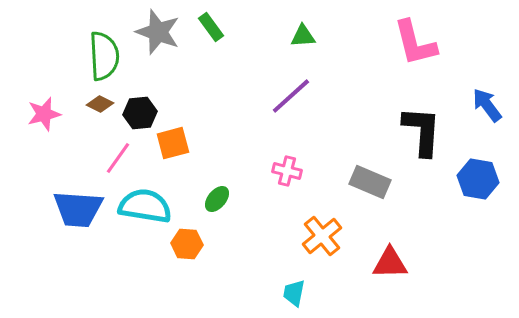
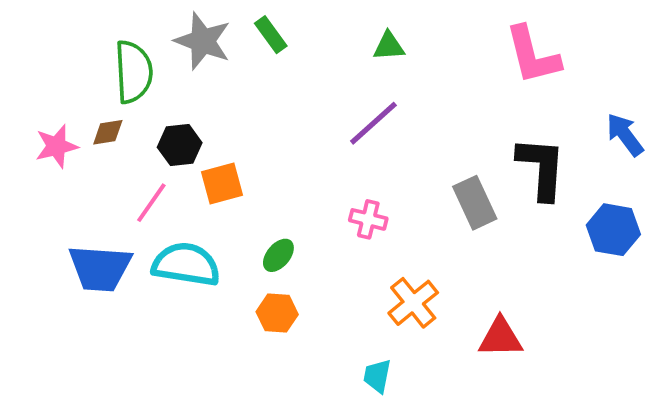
brown diamond: (100, 104) -> (108, 132), moved, turned -36
gray rectangle: (370, 182) -> (475, 203), moved, turned 42
orange hexagon: (187, 244) -> (277, 313), moved

